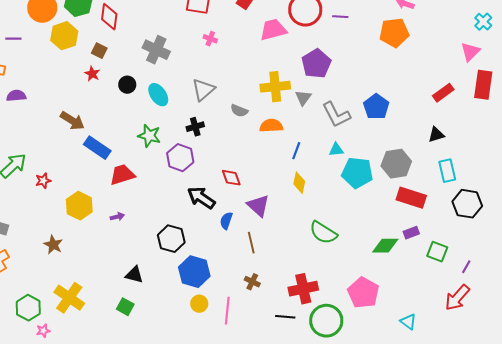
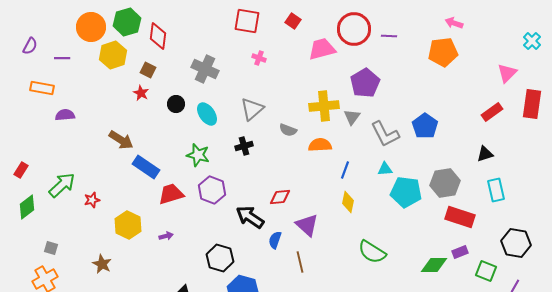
pink triangle: (470, 52) -> (507, 73), moved
purple hexagon: (180, 158) -> (212, 190), moved
red diamond: (231, 178) -> (280, 197), turned -75
black hexagon: (467, 204) -> (516, 243), moved

